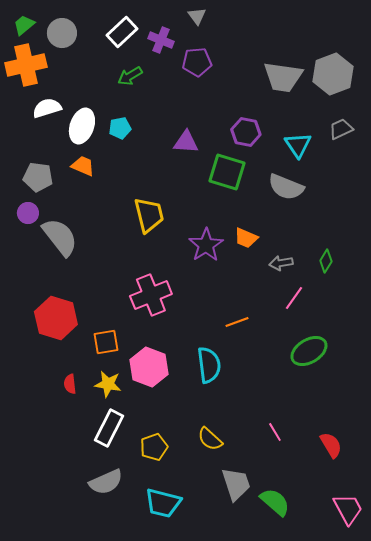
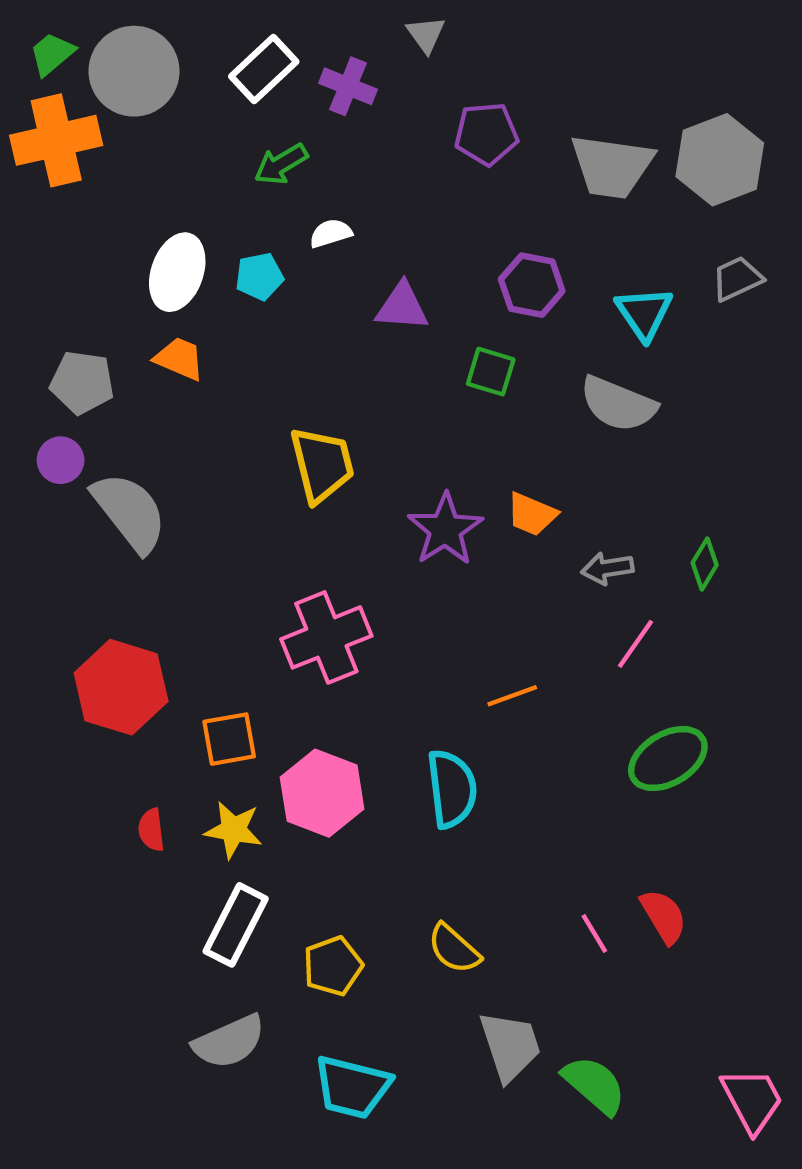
gray circle: (62, 33) -> (134, 71), size x1.4
purple pentagon: (197, 62) -> (486, 134), moved
white semicircle: (47, 108) -> (331, 233), moved, size x0.7
green square: (227, 172) -> (491, 372), size x0.6
red semicircle: (331, 445) -> (664, 916), moved

